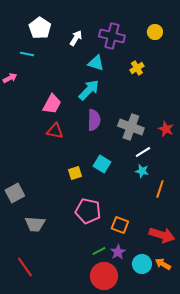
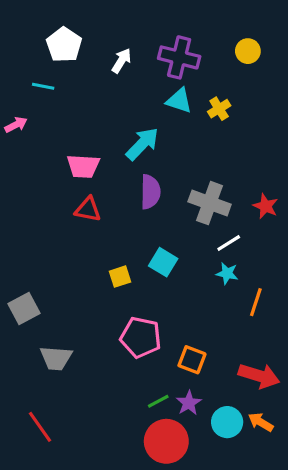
cyan triangle: (96, 63) -> (179, 101), moved
pink trapezoid: (52, 104) -> (83, 166), turned 65

